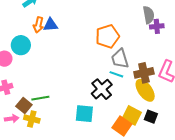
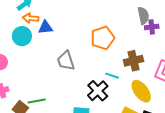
orange arrow: (38, 25) -> (31, 18), moved, turned 84
cyan circle: (21, 45) -> (22, 36), moved
gray trapezoid: (120, 59) -> (66, 61), moved
brown cross: (144, 73) -> (134, 61), moved

